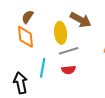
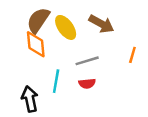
brown semicircle: (28, 17) -> (38, 20), size x1.6
yellow ellipse: (61, 33) -> (66, 27), moved, turned -30

